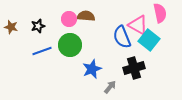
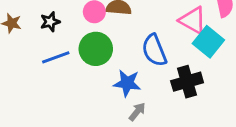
blue semicircle: (122, 37) -> (154, 50), moved
blue star: (92, 69) -> (127, 83), turned 30
gray arrow: (110, 87) -> (137, 112), moved

